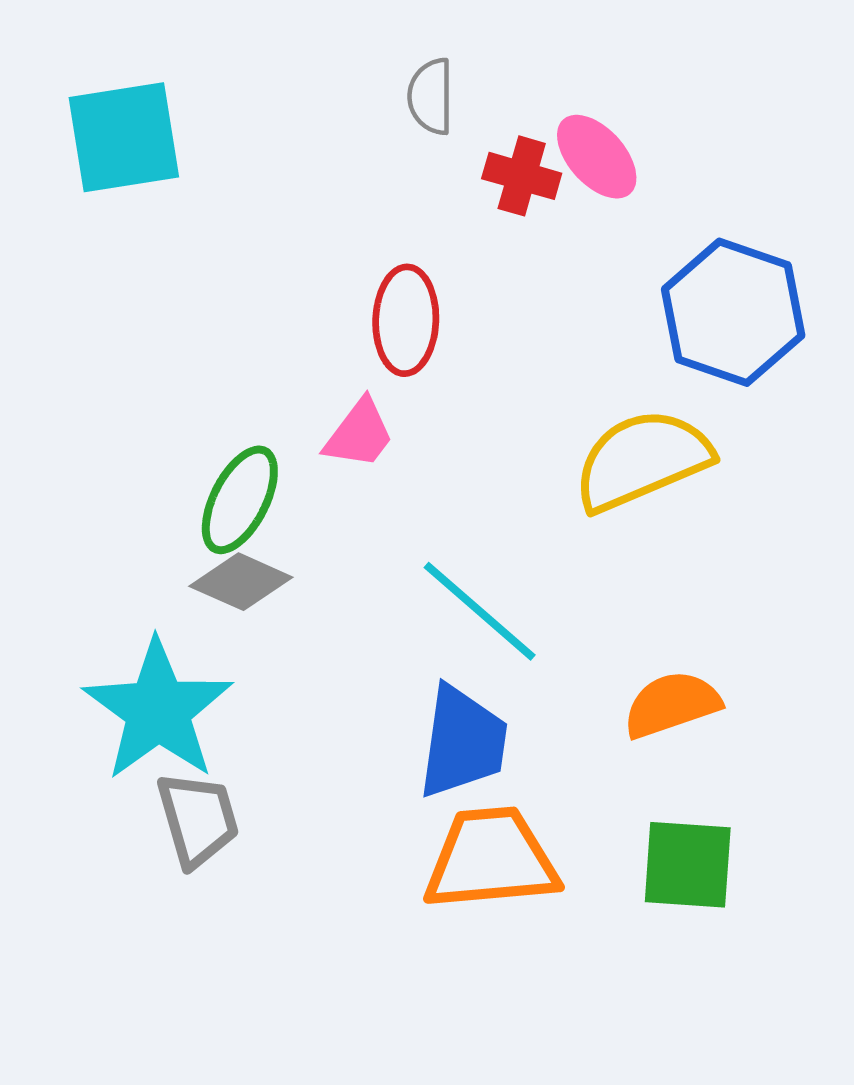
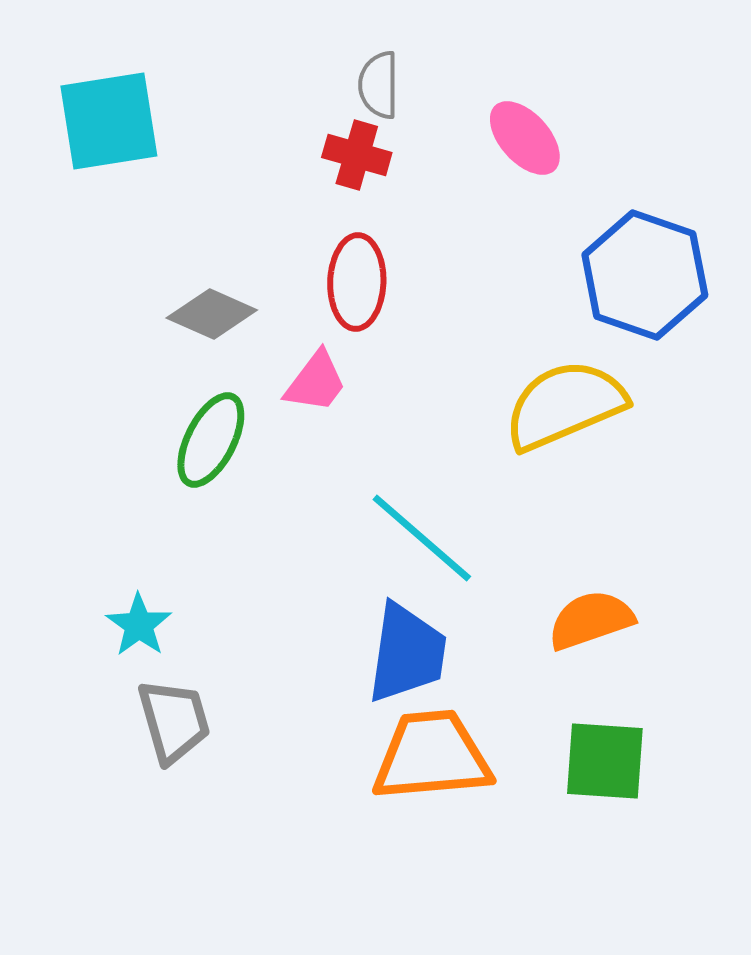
red cross: (522, 176) -> (357, 155), moved
gray diamond: (241, 582) -> (212, 314), moved
cyan star: (158, 710) -> (139, 625), size x0.5

